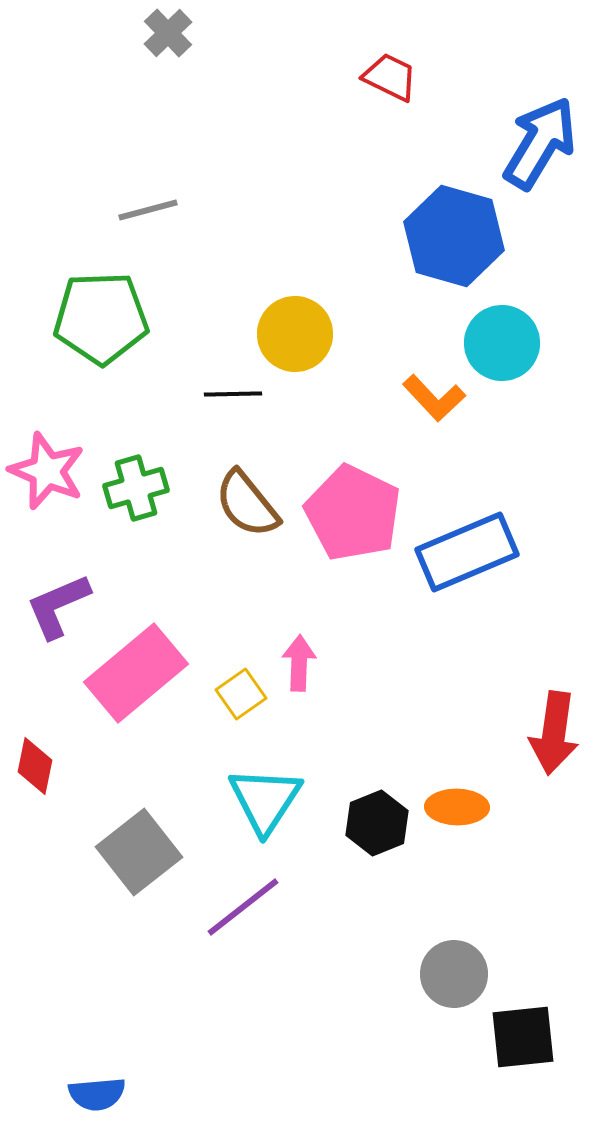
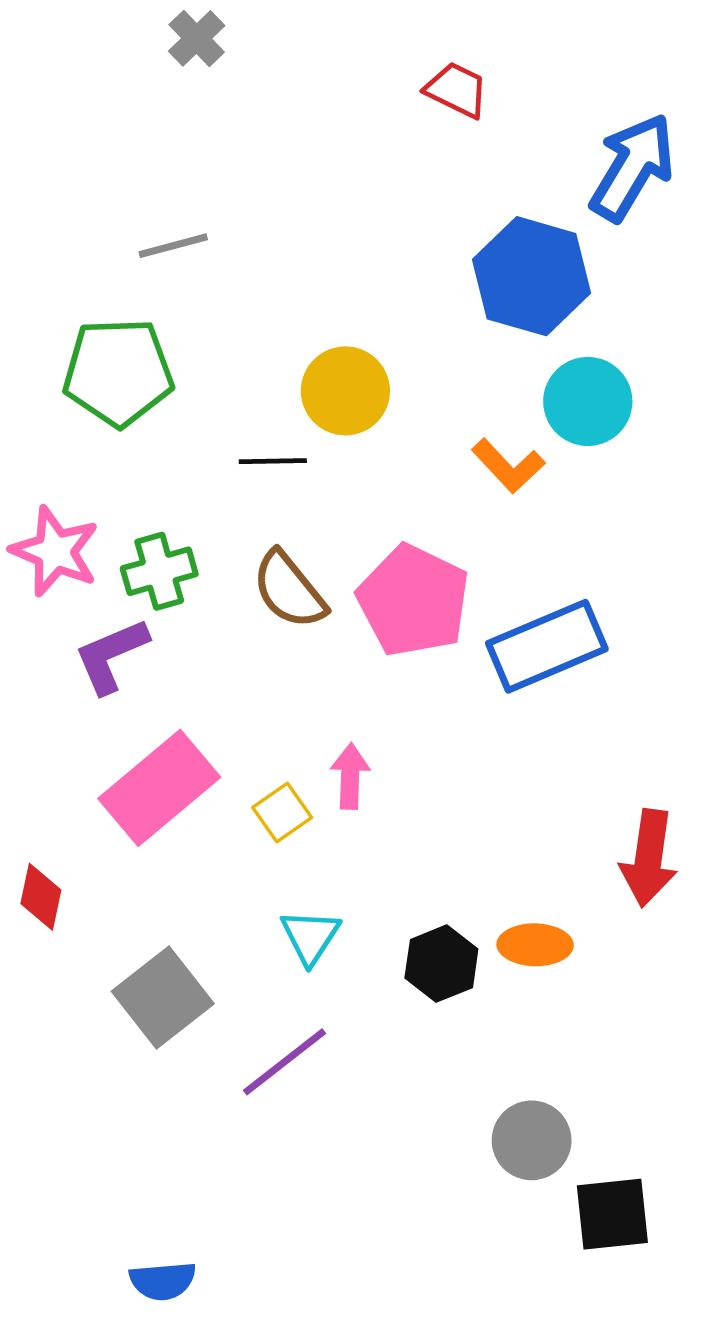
purple L-shape: (58, 606) -> (111, 656), moved
cyan triangle: (265, 800) -> (310, 937), size x0.7
blue semicircle: (97, 1094) -> (163, 1281), moved

